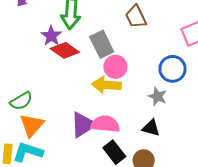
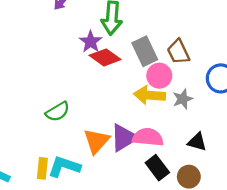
brown trapezoid: (136, 17) -> (178, 52), moved
gray star: (157, 96) -> (183, 99), moved, turned 30
orange triangle: (32, 125) -> (96, 141), moved

